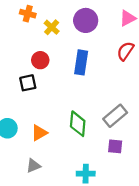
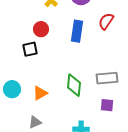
red semicircle: (125, 51) -> (106, 21), moved
gray rectangle: (115, 116) -> (107, 78), turned 35

